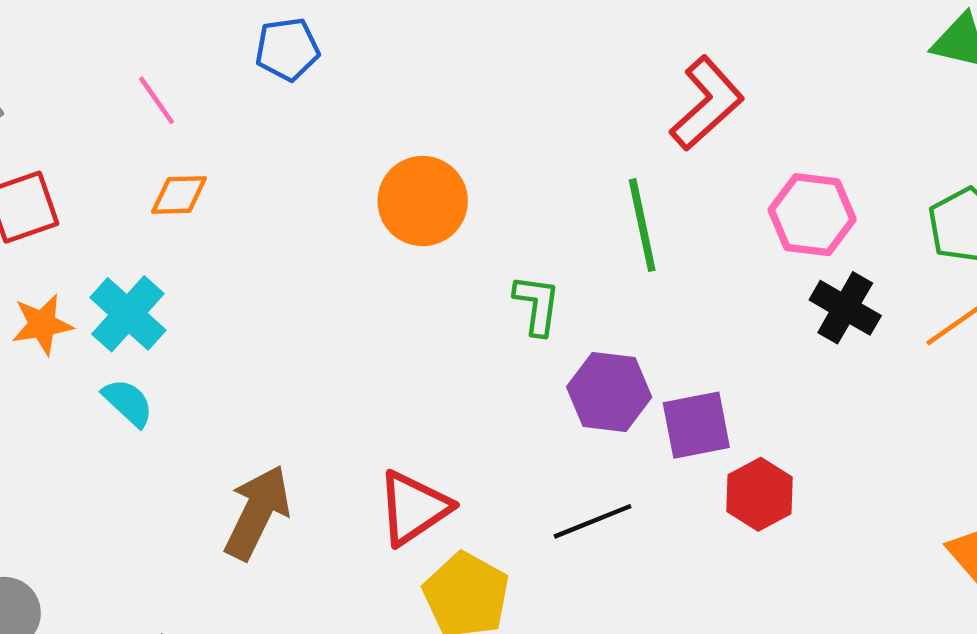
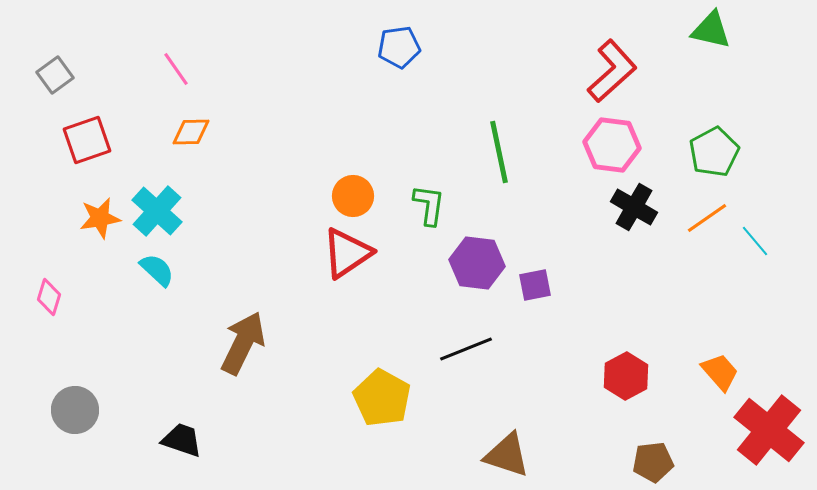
blue pentagon: (287, 49) -> (399, 47), moved
red L-shape: (707, 103) -> (612, 71), moved
orange circle: (423, 201) -> (353, 196), moved, size x0.7
purple square: (696, 425) -> (535, 285), size x0.7
red hexagon: (759, 494) -> (626, 376), moved
red triangle: (414, 508) -> (347, 253), moved

